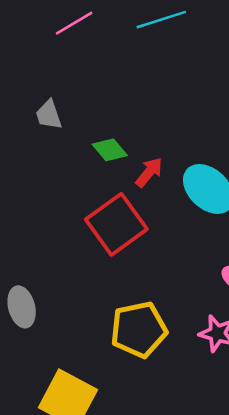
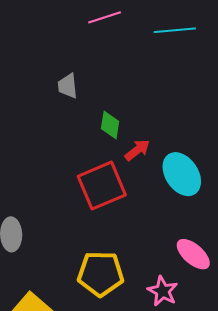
green diamond: (110, 150) -> (110, 125), turned 36

